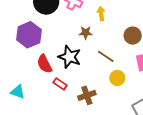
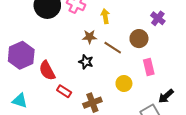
purple hexagon: (29, 35) -> (21, 55), moved
brown line: (106, 56) -> (113, 48), moved
black star: (70, 57) -> (86, 62), moved, size x0.6

